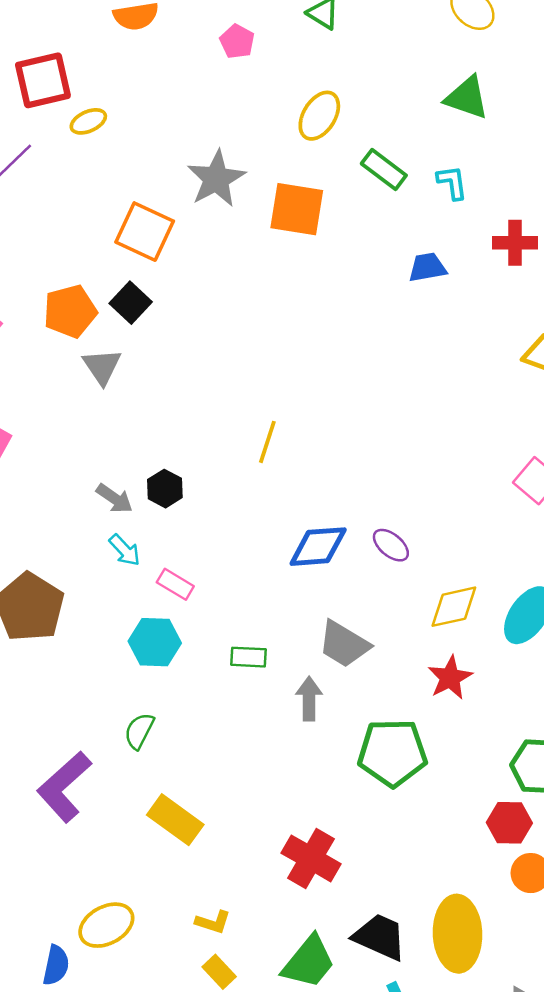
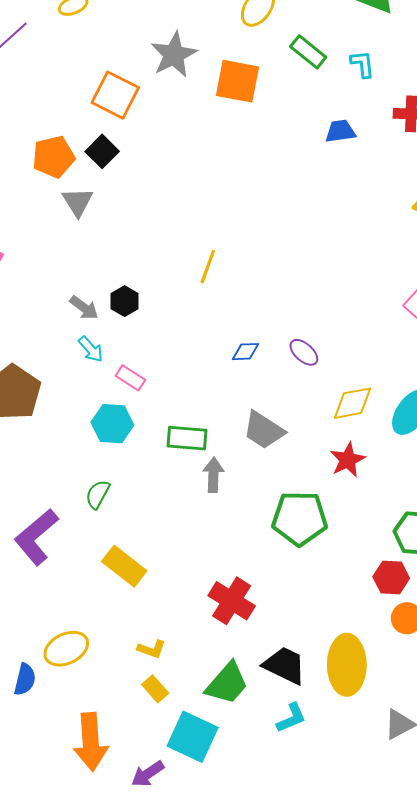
blue diamond: (318, 547) -> (246, 352), size x0.6
green rectangle: (249, 657) -> (187, 438), size x1.4
gray arrow: (309, 699) -> (213, 475), moved

